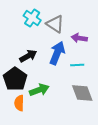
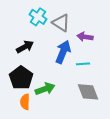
black arrow: (28, 56) -> (25, 47), moved

